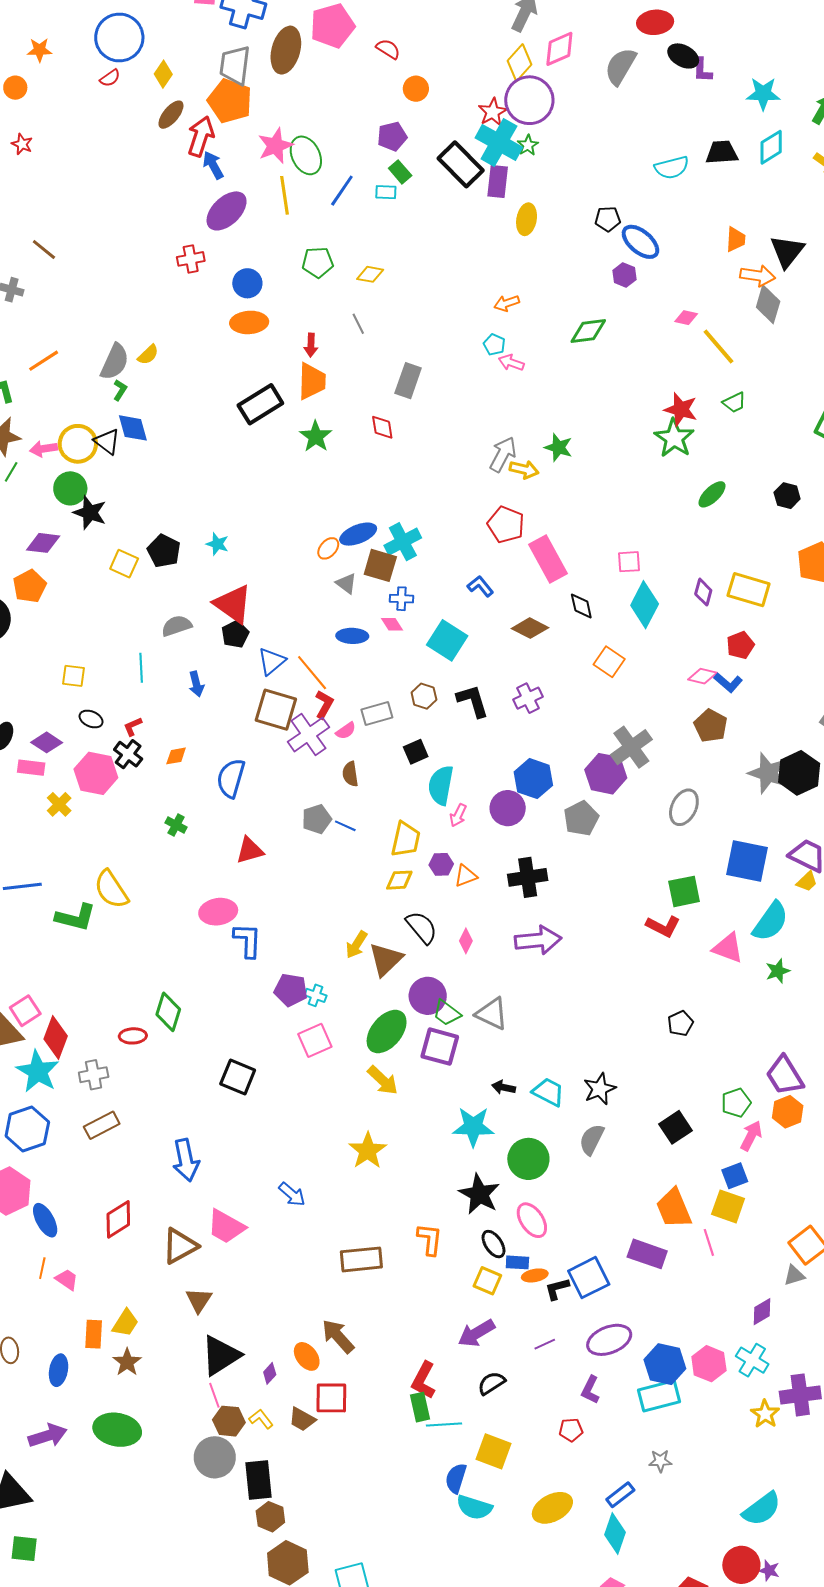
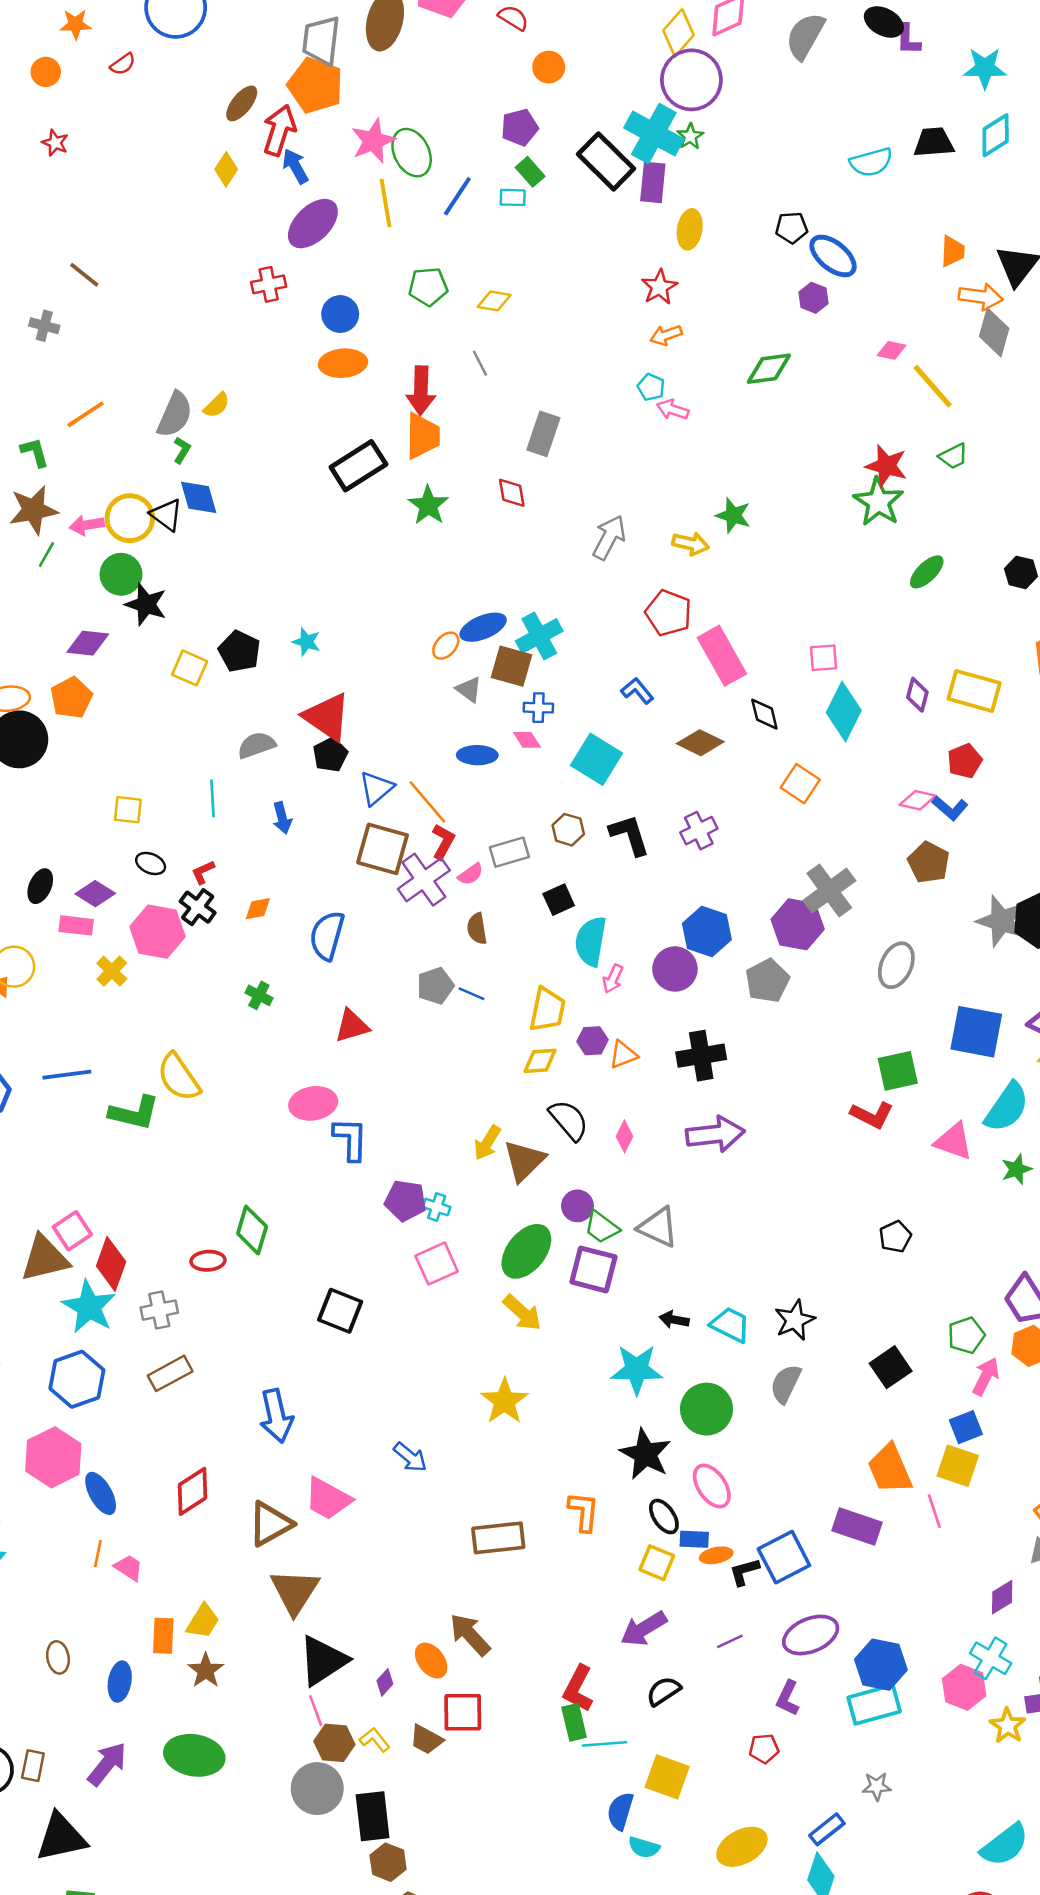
yellow diamond: (163, 74) -> (226, 169), moved
red semicircle: (110, 78) -> (123, 64), moved
red star: (493, 112) -> (659, 287), moved
red arrow: (311, 345) -> (421, 391), size x1.6
gray arrow: (503, 454) -> (609, 537), moved
purple circle: (428, 996) -> (577, 1206), size x0.7
brown triangle: (199, 1300) -> (295, 1591), size x1.5
pink hexagon: (709, 1364) -> (964, 1687), moved
purple arrow: (48, 1436) -> (107, 1764), turned -33
cyan semicircle: (474, 1507) -> (644, 1847), size x0.7

